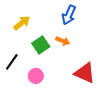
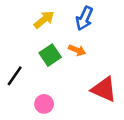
yellow arrow: (22, 23) -> (44, 20), moved
pink circle: (36, 76) -> (44, 104), moved

